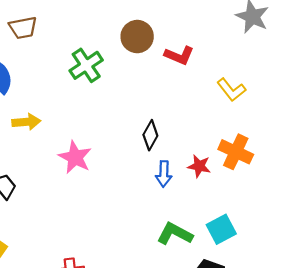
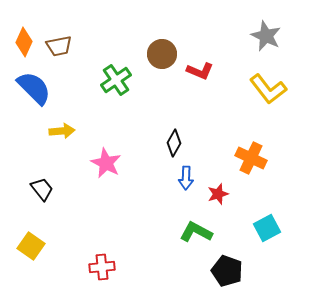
yellow L-shape: (231, 90) -> (268, 89), moved, size x1.4
red star: (199, 166) -> (218, 194), moved, turned -30
cyan square: (221, 229) -> (267, 228), moved

